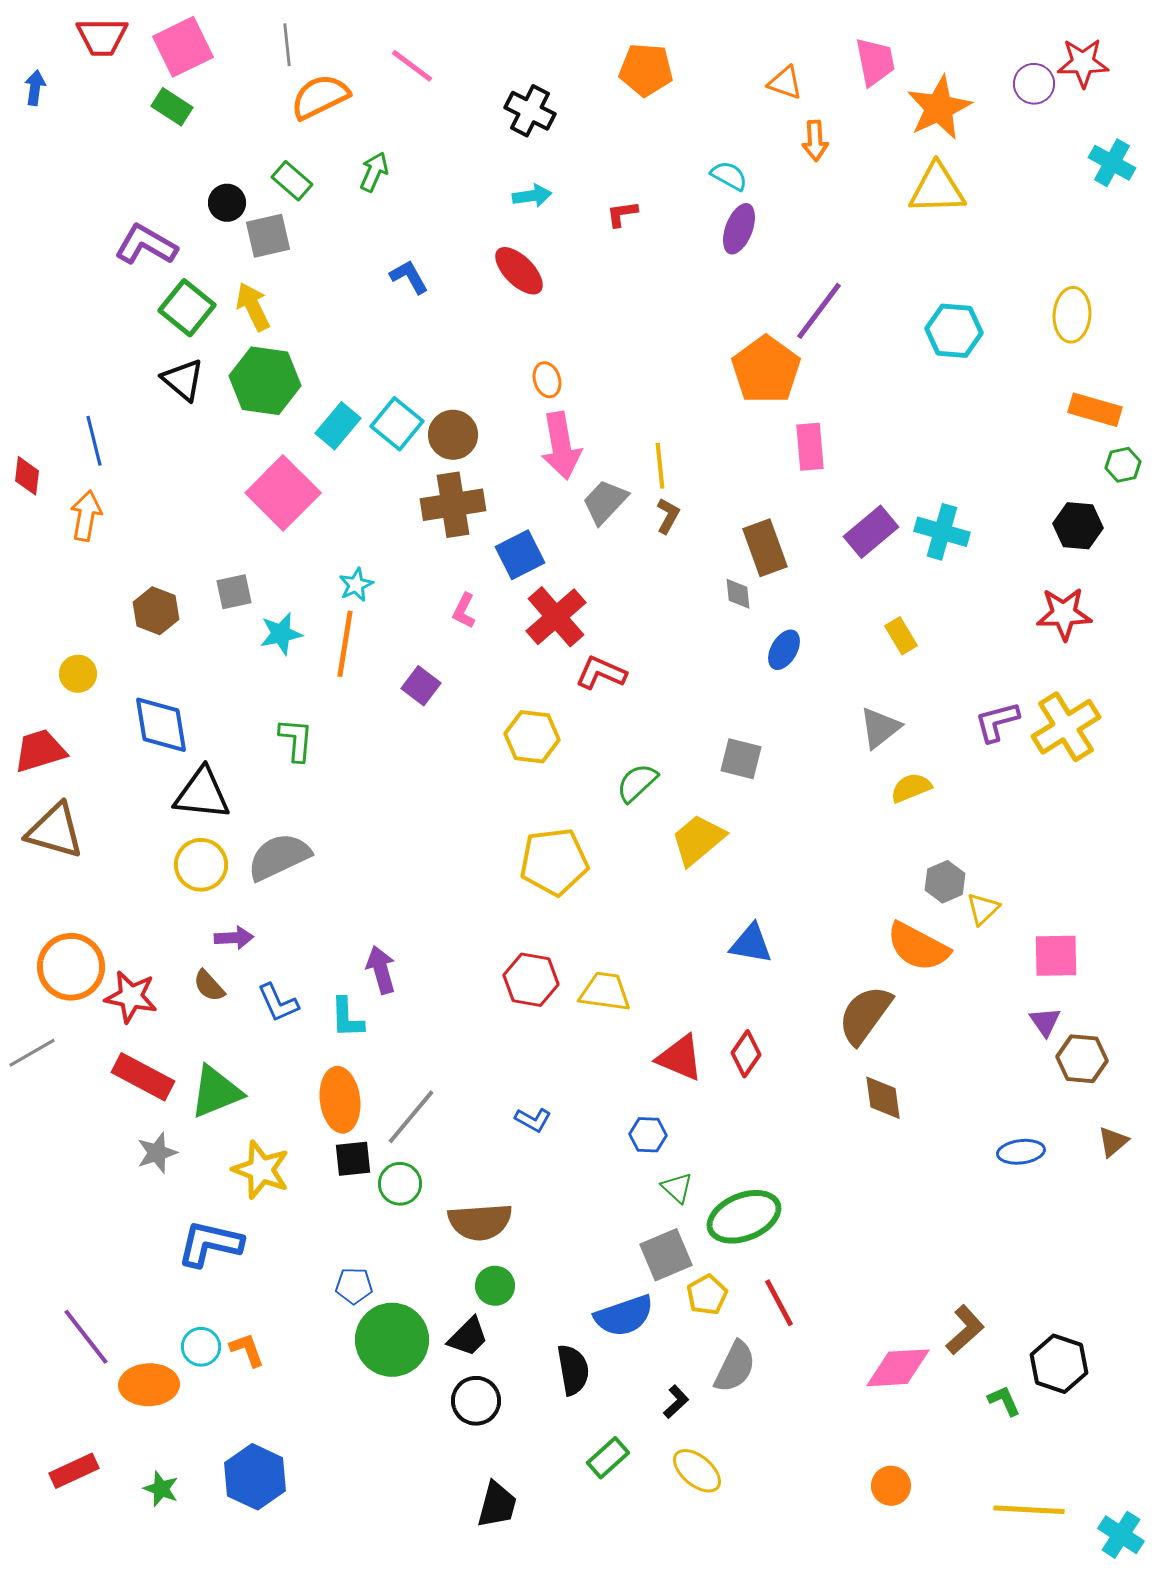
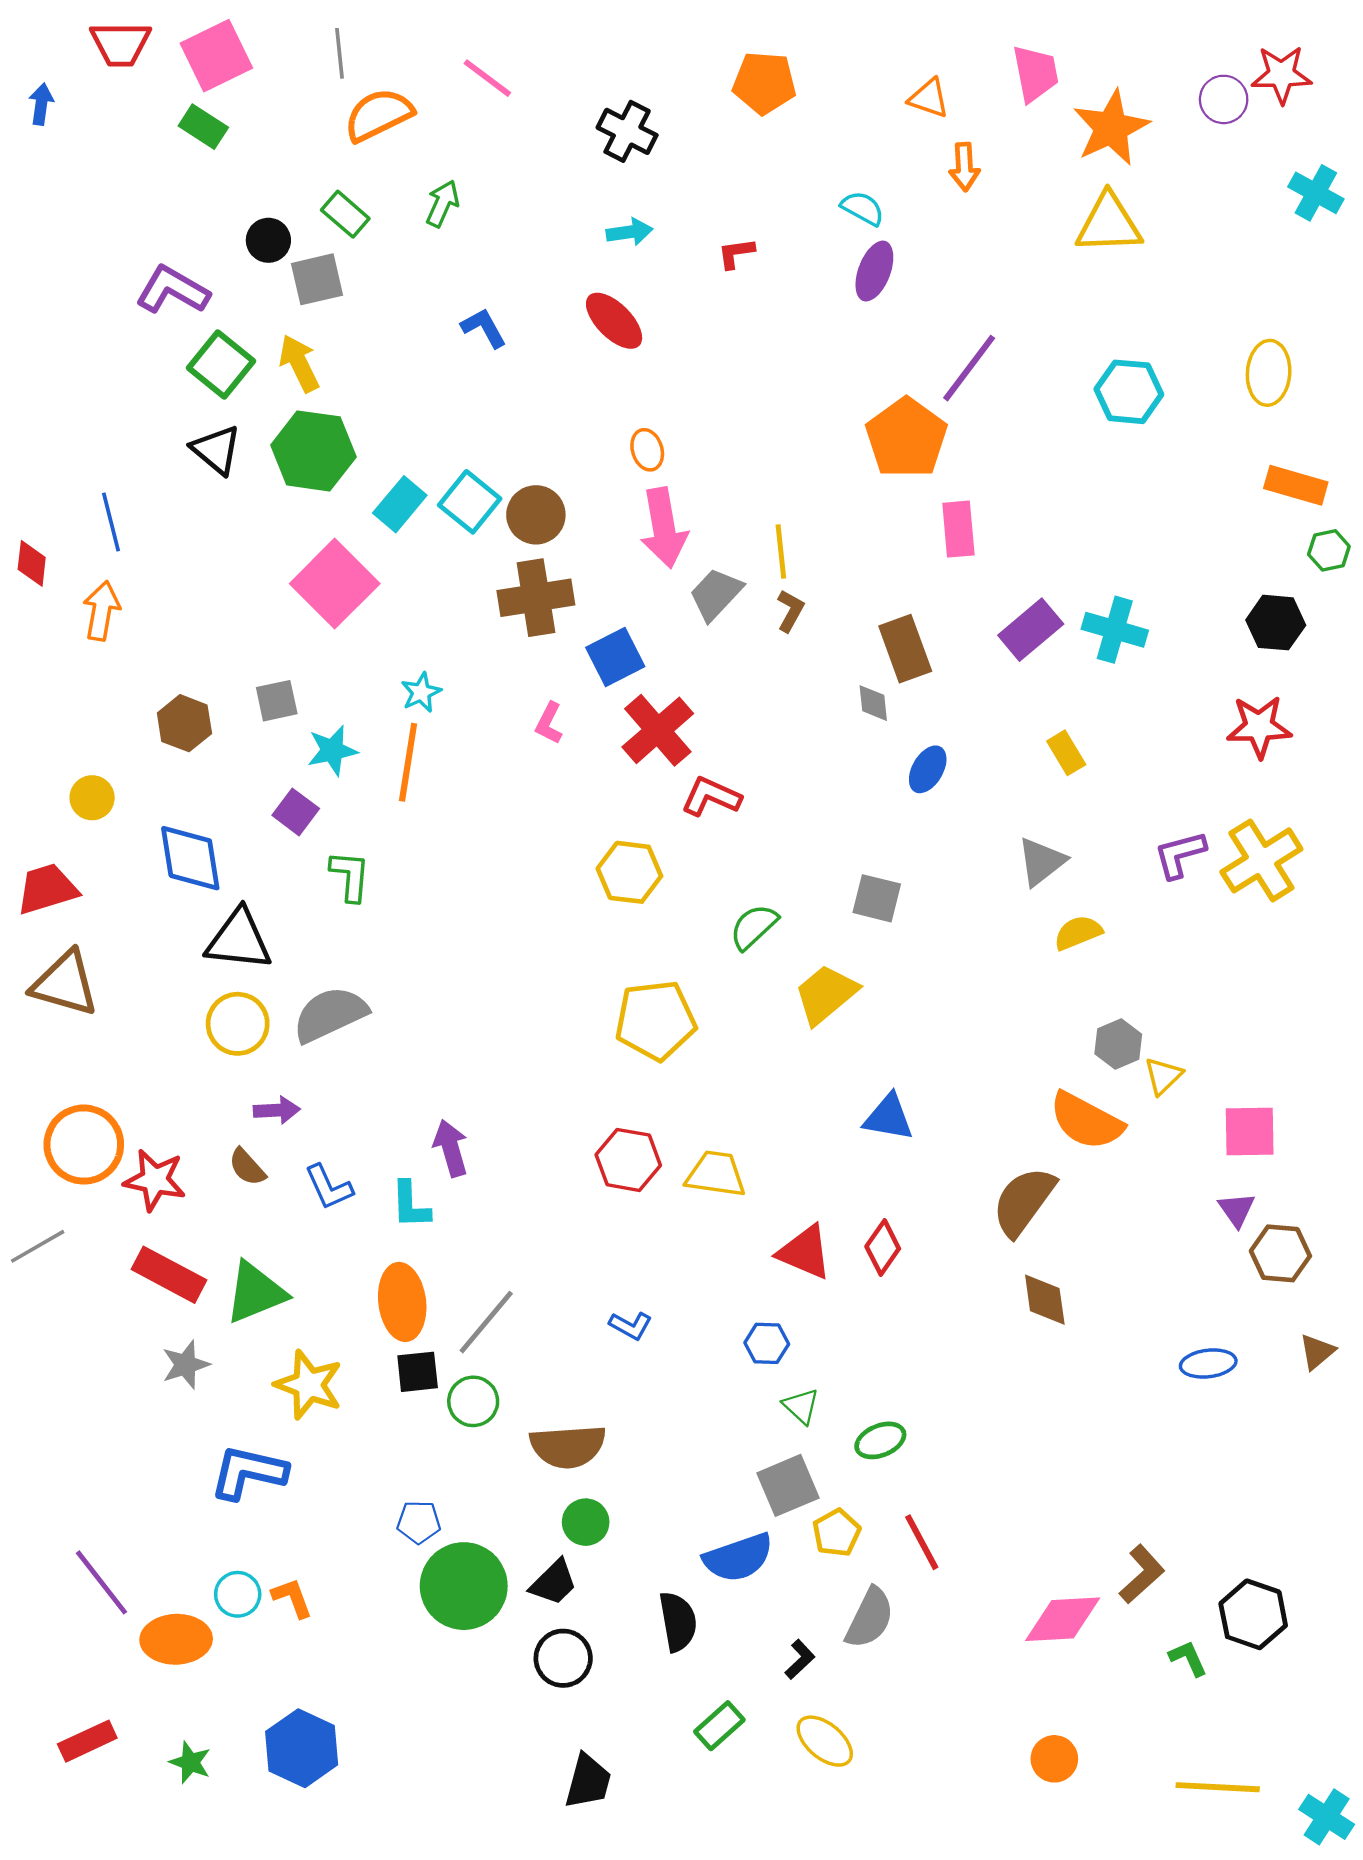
purple square: (421, 686) -> (296, 812), moved
green ellipse: (744, 1217) -> (880, 1440), size x0.6

